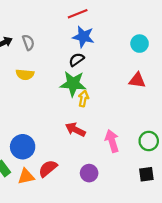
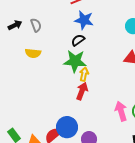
red arrow: (75, 130) -> (82, 91), moved, turned 84
pink arrow: (112, 141) -> (121, 111), moved
blue circle: (23, 147) -> (67, 127), moved

